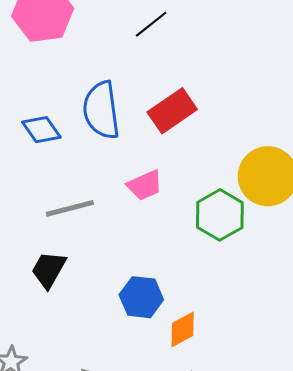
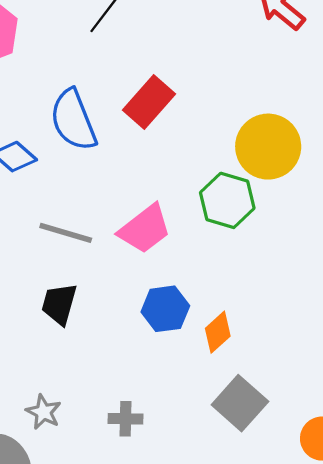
pink trapezoid: (145, 185) -> (145, 229), moved, size x1.4
gray line: (70, 208) -> (66, 233), turned 45

